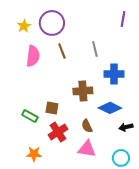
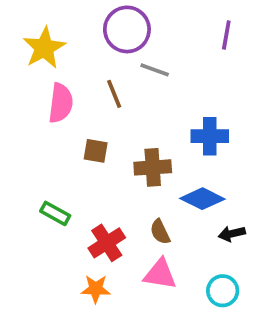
purple circle: (52, 23) -> (127, 29), moved
yellow star: (24, 26) -> (44, 48), size x1.6
gray line: (95, 49) -> (155, 70), moved, turned -56
brown square: (52, 108) -> (96, 151), moved
orange star: (34, 154) -> (96, 289), moved

